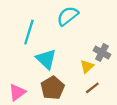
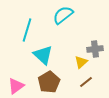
gray cross: (102, 52) -> (95, 49), turned -35

